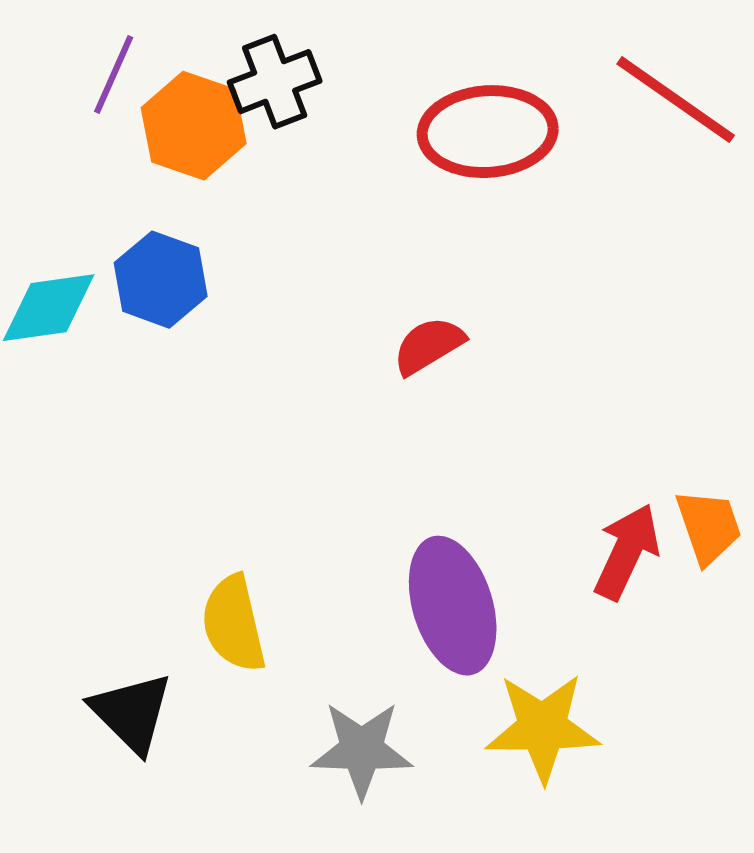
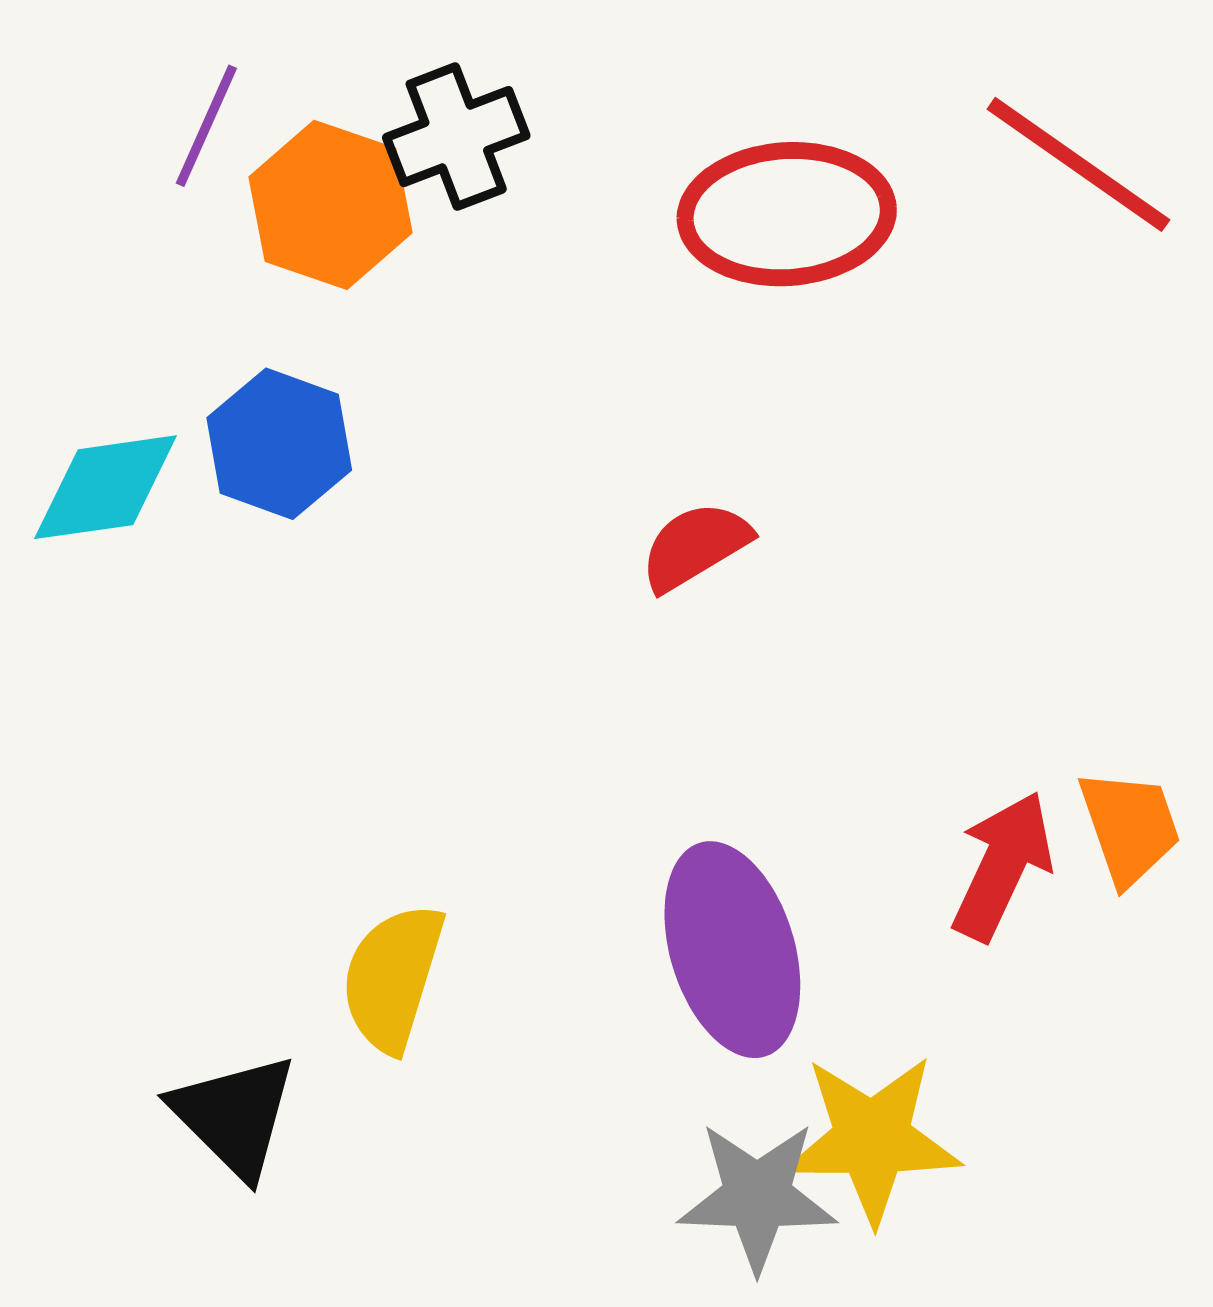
yellow semicircle: (234, 624) -> (393, 978), turned 30
gray star: (362, 750) -> (757, 1196), moved

